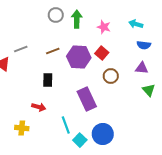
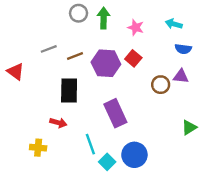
gray line: (21, 49) -> (49, 49), moved
brown circle: (111, 76) -> (161, 85), moved
black rectangle: (48, 80) -> (69, 91), size x1.5
green triangle: (149, 90) -> (189, 127), moved, turned 40

